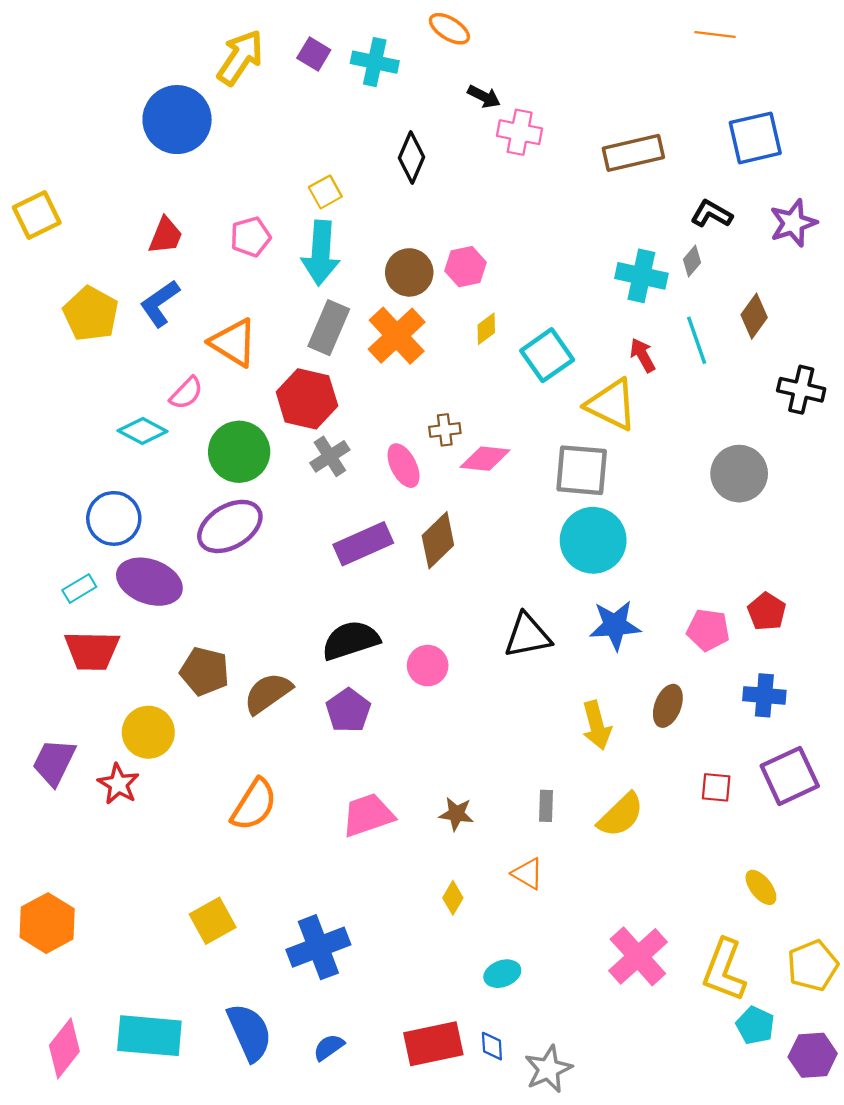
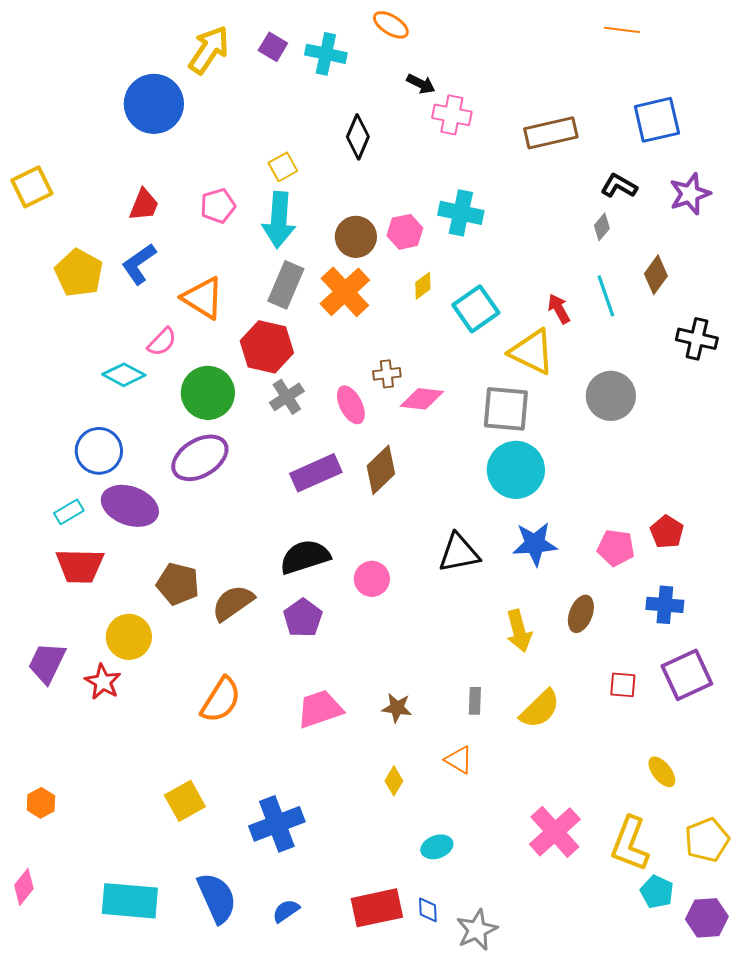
cyan cross: (641, 276) -> (461, 213), moved
gray circle: (739, 474) -> (611, 396), moved
orange hexagon: (47, 923) -> (41, 803), size x0.6
pink diamond: (64, 1048) -> (24, 887), moved, size x0.7

